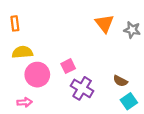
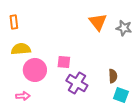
pink square: (68, 66) -> (64, 62), turned 32
brown semicircle: (120, 81) -> (113, 76), turned -120
cyan square: (129, 101) -> (121, 95), turned -35

